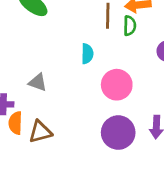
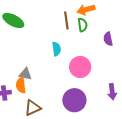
orange semicircle: (15, 123) -> (21, 85), moved
purple circle: (118, 133) -> (74, 100), moved

